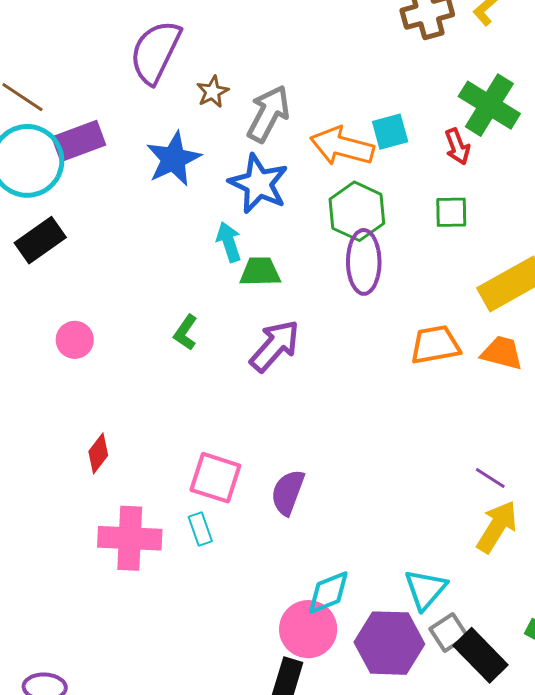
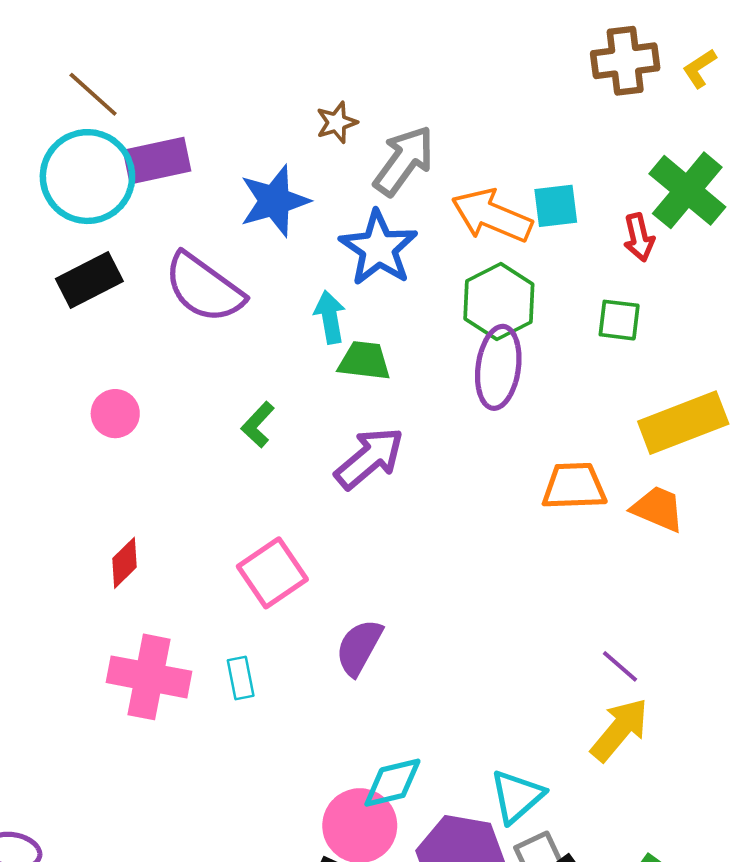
purple semicircle: (155, 52) -> (204, 288), moved, turned -88
pink square: (215, 478) -> (272, 573), moved, turned 30

